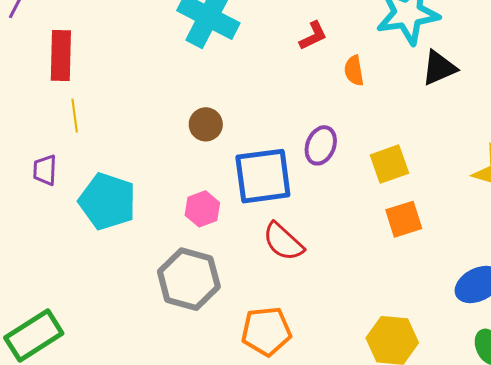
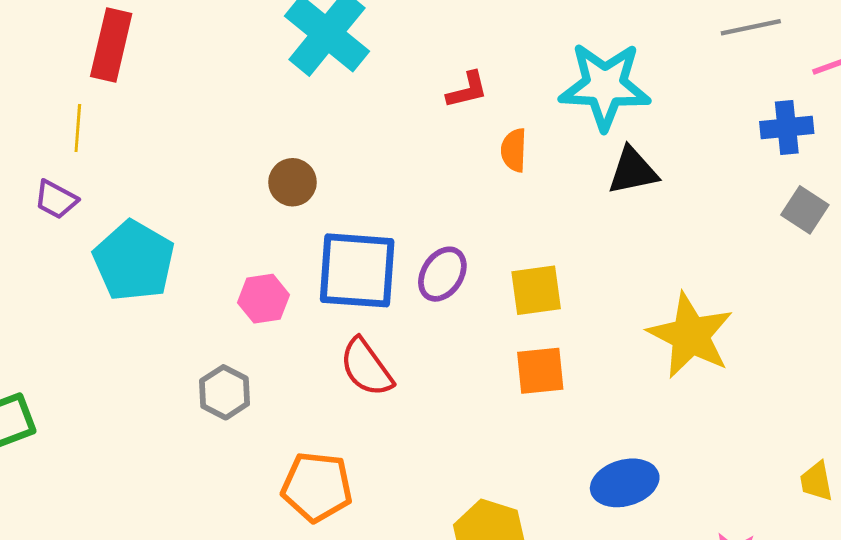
yellow line: (75, 116) -> (78, 128), moved
purple ellipse: (321, 145) -> (442, 274), moved
purple trapezoid: (45, 170) -> (56, 200), turned -76
gray hexagon: (189, 279) -> (225, 392), size x0.6

